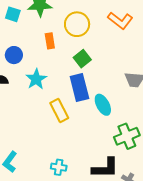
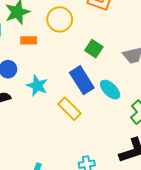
orange rectangle: (50, 41) -> (29, 40), moved, turned -63
green square: (82, 59) -> (94, 49), moved

